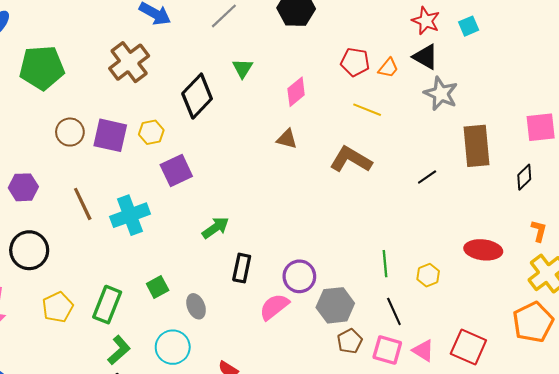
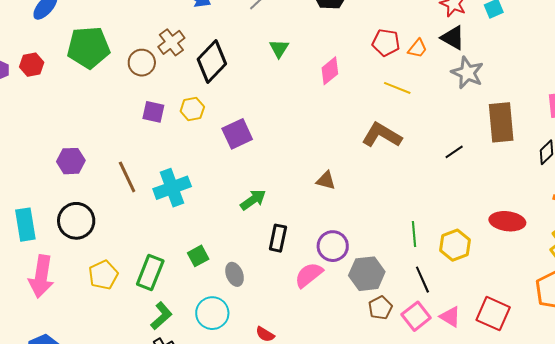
brown cross: (129, 62) -> (171, 42), size x0.7
black diamond: (197, 96) -> (212, 61), moved
brown circle: (70, 132) -> (142, 63), moved
purple square: (110, 135) -> (153, 112), size x0.7
brown triangle: (287, 139) -> (326, 180), moved
purple square: (176, 171) -> (237, 134), moved
yellow hexagon: (428, 275) -> (455, 245), size x1.4
pink square: (387, 350) -> (416, 316), turned 36

